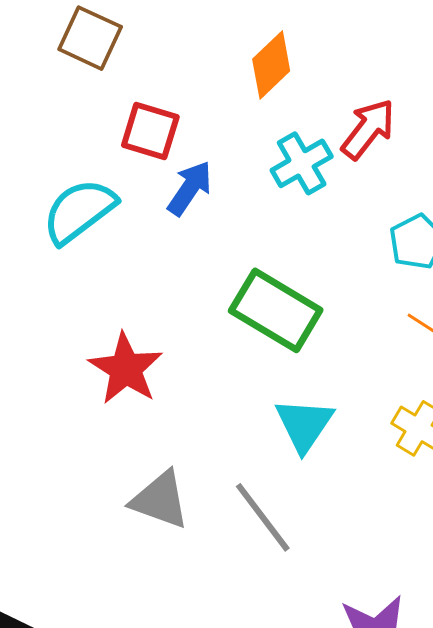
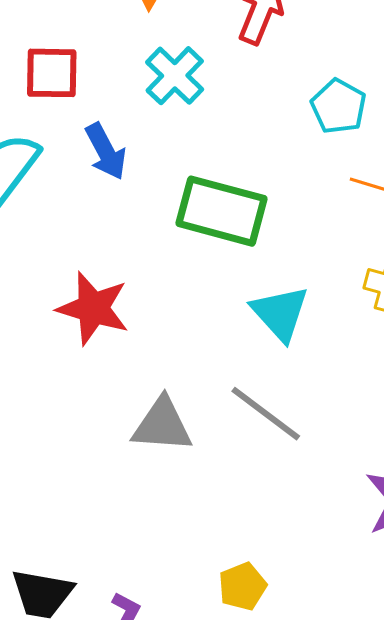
cyan cross: (302, 163) -> (175, 76), moved
blue arrow: (190, 188) -> (106, 151), moved, turned 134

